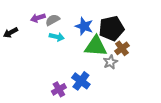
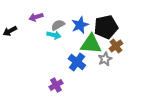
gray semicircle: (53, 20) -> (58, 25), moved
blue star: (84, 26) -> (80, 25), turned 30
blue cross: (81, 81) -> (77, 62), moved

